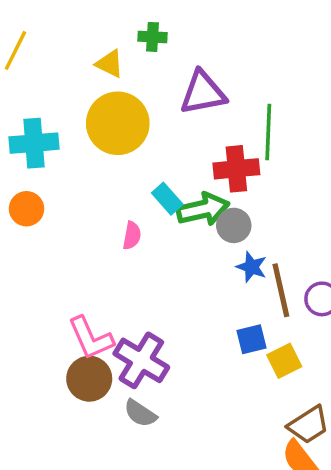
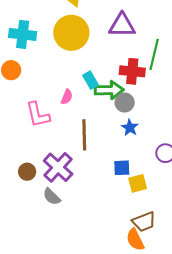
brown line: (281, 290) -> (84, 135), moved
pink L-shape: (91, 338) -> (38, 115), moved
brown circle: (89, 379) -> (27, 172), size x0.7

